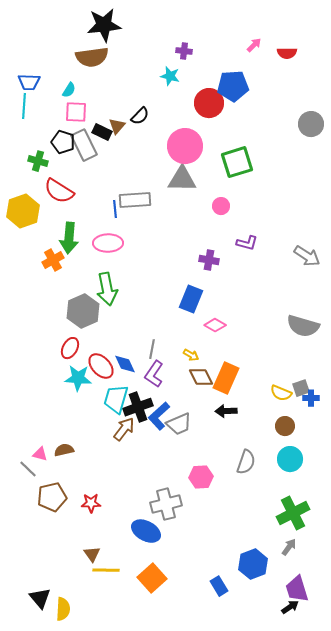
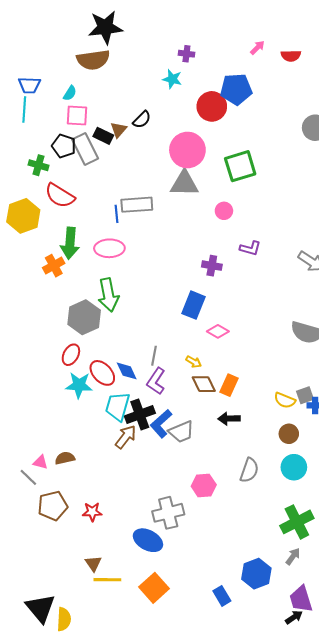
orange rectangle: (226, 378) -> (229, 385), size x0.7
black triangle: (40, 598) -> (41, 608), size x1.4

